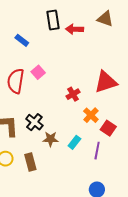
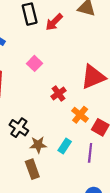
red arrow: (75, 29) -> (54, 22), turned -42
pink square: (38, 72) -> (34, 63), moved
brown rectangle: (30, 162) -> (32, 169), moved

